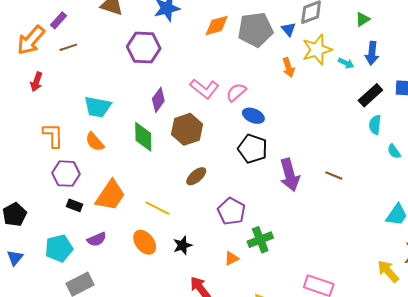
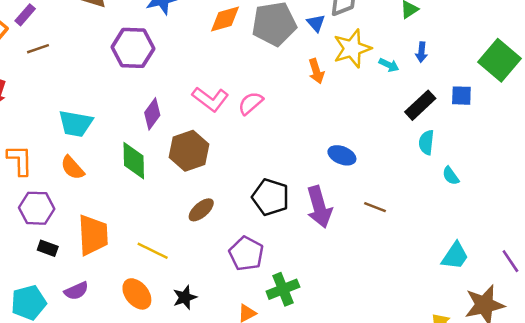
blue arrow: (372, 53) -> (422, 52), size x0.7
blue ellipse: (253, 116) -> (342, 155), moved
black pentagon: (253, 149) -> (271, 197), moved
orange trapezoid: (110, 195) -> (93, 235), turned -36

